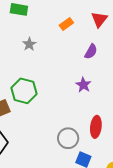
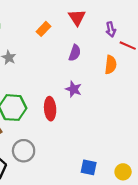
red ellipse: (96, 127) -> (50, 109), moved
gray circle: (68, 138) -> (24, 151), moved

